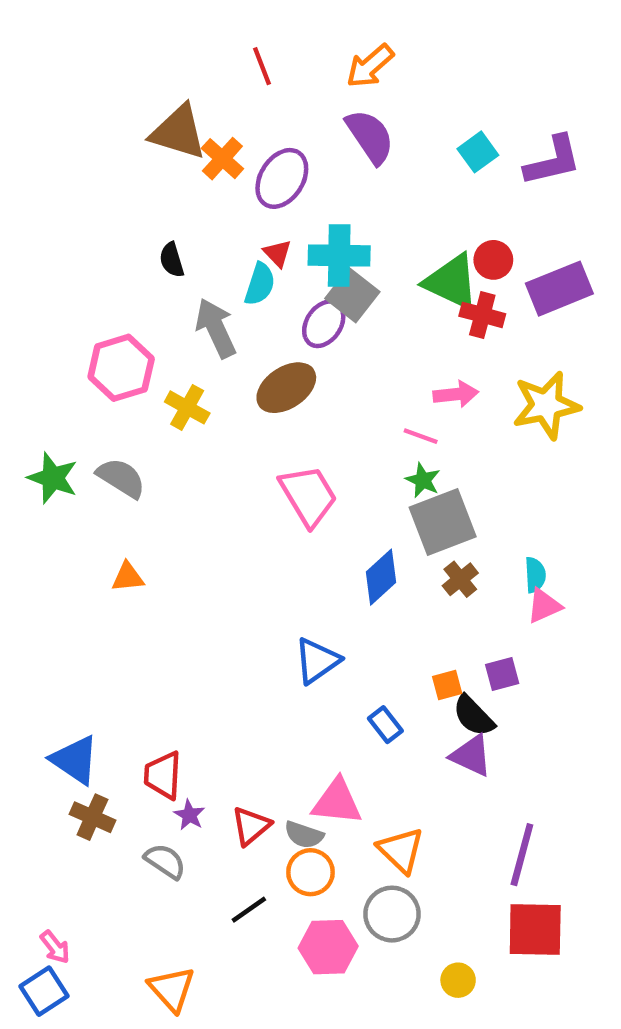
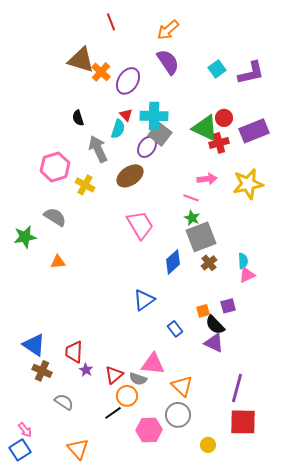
red line: (262, 66) -> (111, 22), moved
red cross: (482, 315) -> (219, 143), turned -30
green star: (53, 478) -> (25, 237), moved, turned -30
gray semicircle: (165, 861) -> (64, 402), moved
orange circle: (310, 872) -> (127, 396), moved

